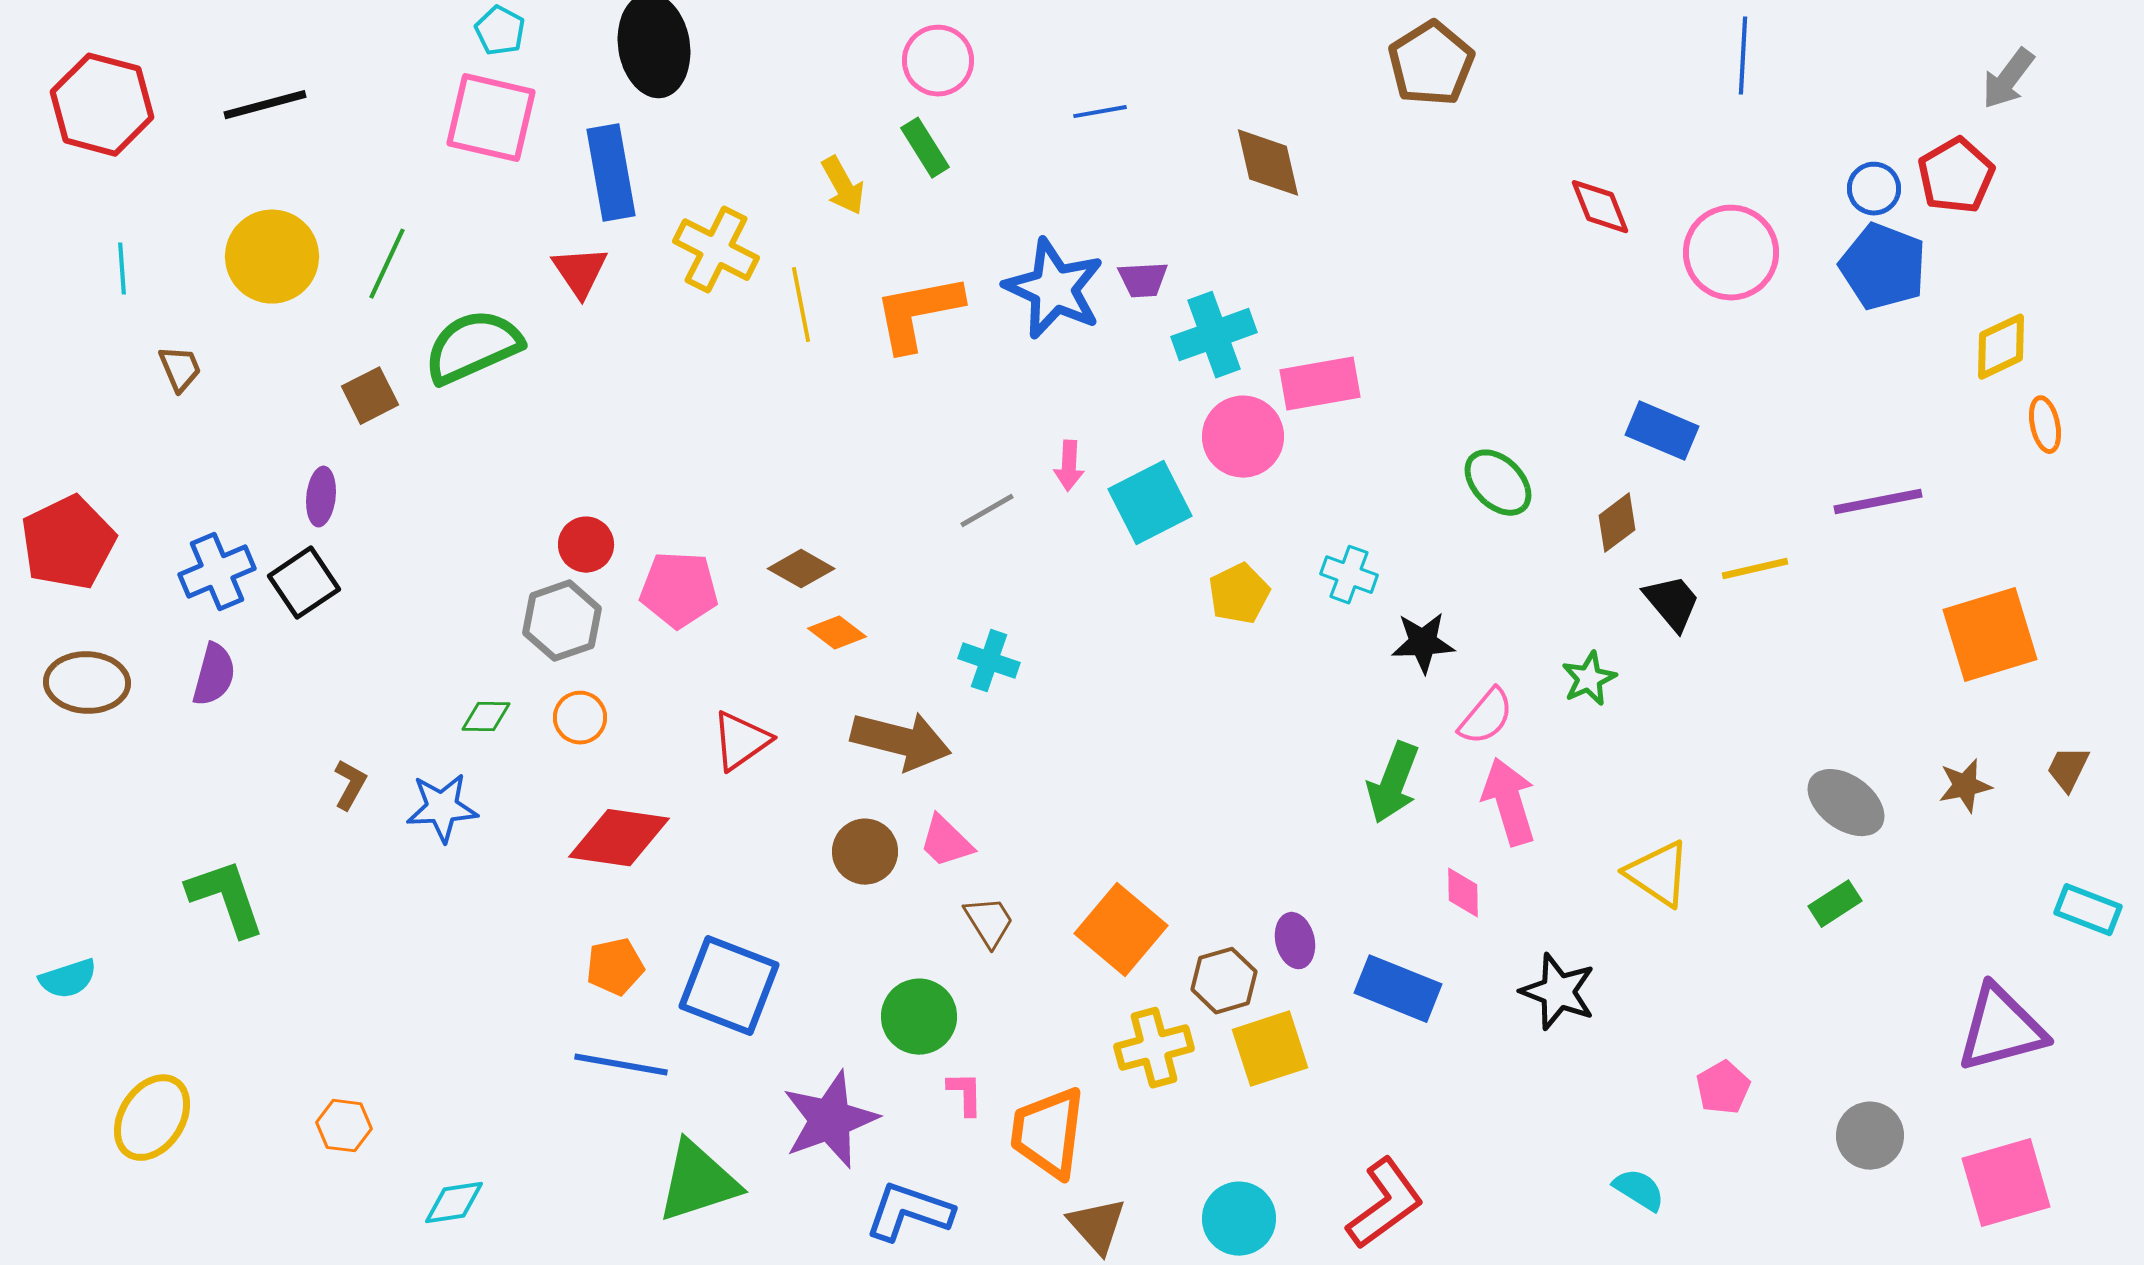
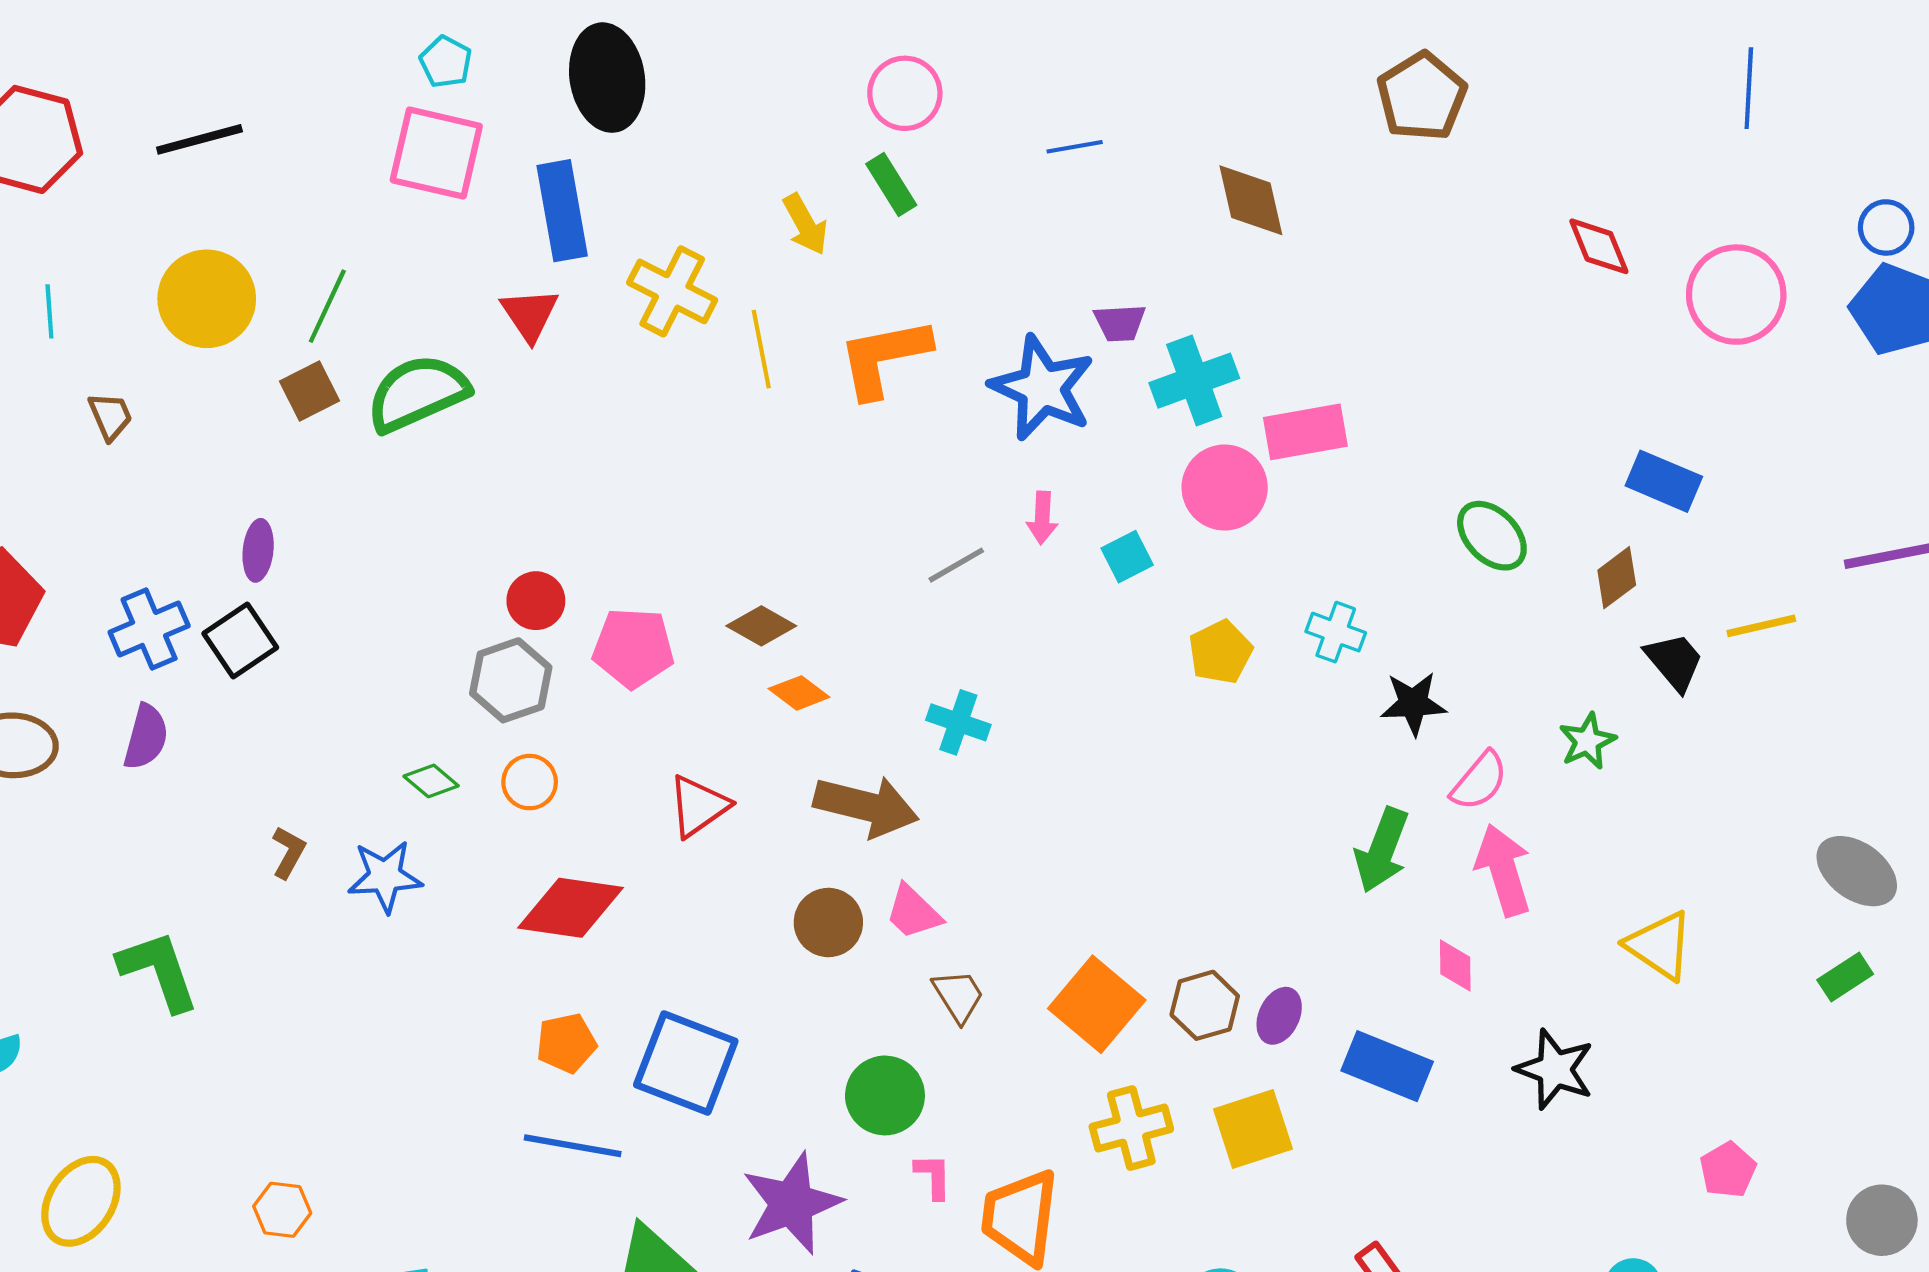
blue star: (1054, 289) -> (1042, 388), moved
brown square: (370, 396) -> (309, 391), moved
cyan square: (1150, 503) -> (1127, 557), size x0.6
green diamond: (486, 717) -> (431, 781), turned 39
purple ellipse: (1295, 941) -> (1279, 1016), turned 38
brown hexagon: (1224, 981) -> (1205, 1005), moved

